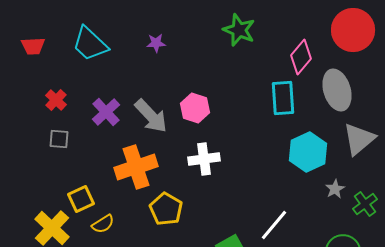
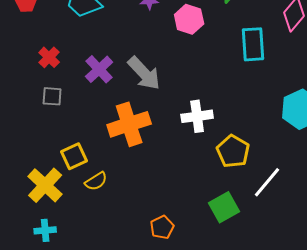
cyan rectangle: (283, 98) -> (253, 44), moved
pink hexagon: (195, 108) -> (189, 19), moved
yellow pentagon: (166, 209) -> (233, 151), moved

